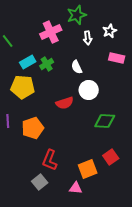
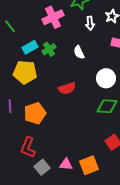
white circle: (89, 90) -> (106, 78), moved
red L-shape: (50, 160) -> (28, 147), moved
orange square: (88, 169) -> (89, 165), moved
pink triangle: (76, 188) -> (66, 164), moved

